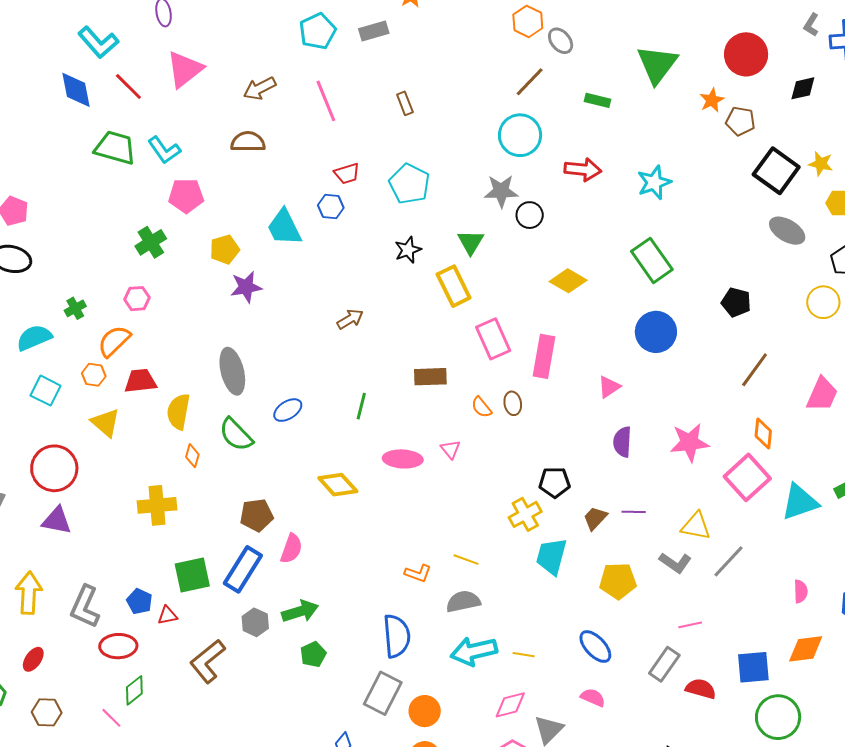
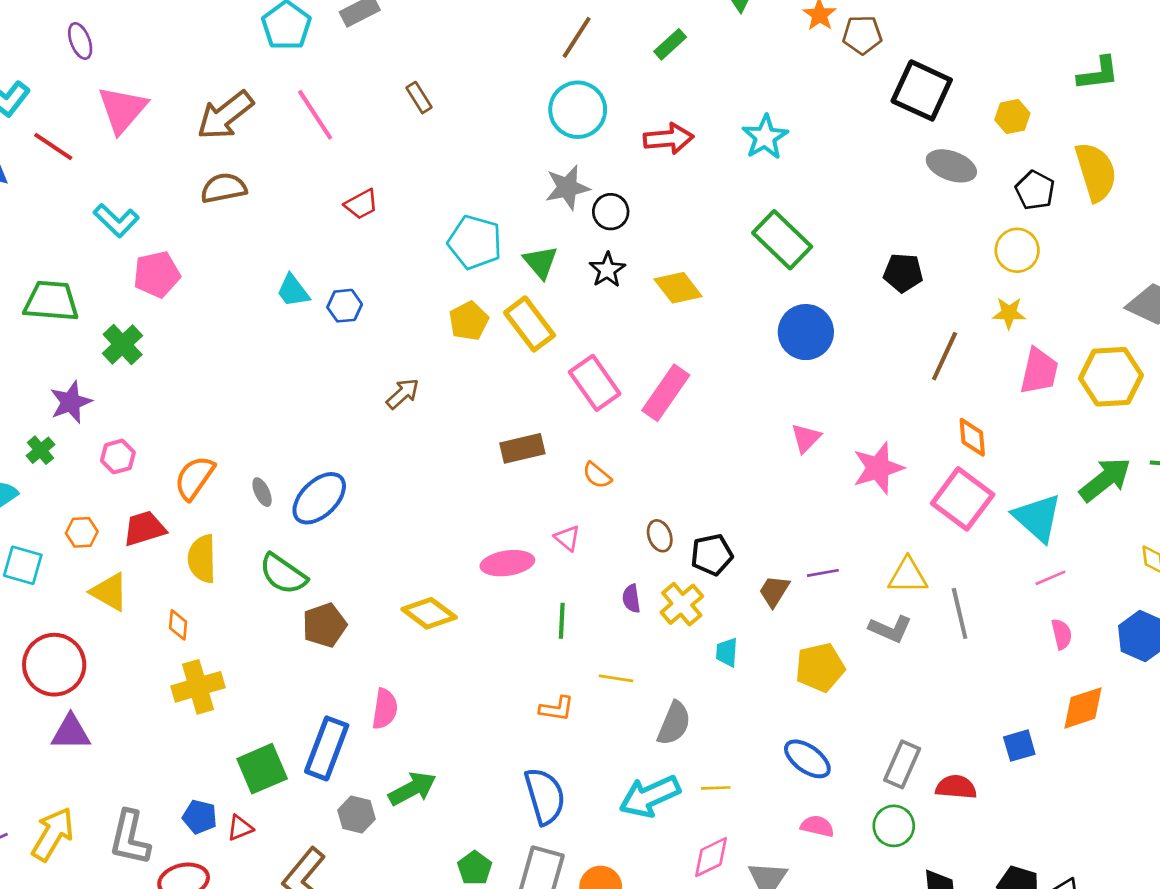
brown arrow: (260, 88) -> (225, 115), size x1.4
green rectangle: (598, 100) -> (670, 44), turned -45
green trapezoid: (115, 148) -> (51, 301), moved
yellow star: (821, 164) -> (1009, 313), moved
cyan pentagon: (409, 184) -> (475, 242), moved
blue hexagon: (331, 207) -> (345, 306), moved
cyan trapezoid: (284, 227) -> (293, 291), size x0.7
yellow pentagon: (225, 249) -> (469, 321), moved
black star: (408, 250) -> (607, 270), moved
yellow diamond: (568, 281) -> (678, 288), turned 33
purple star: (246, 287) -> (71, 402), moved
pink hexagon: (137, 299) -> (118, 457), moved
orange semicircle: (114, 341) -> (194, 478), moved
pink rectangle: (544, 356) -> (666, 393), turned 36
gray ellipse: (232, 371) -> (262, 492), size x0.5
pink triangle: (609, 387) -> (806, 438), moved
brown ellipse: (513, 403) -> (660, 536), moved
green line: (361, 406) -> (562, 621), moved
blue ellipse: (288, 410) -> (319, 498), moved, size x1.5
purple semicircle: (622, 442) -> (631, 598), moved, size x0.7
orange diamond: (192, 456) -> (178, 625), moved
cyan triangle: (800, 502) -> (1037, 518), turned -48
brown pentagon: (257, 515) -> (325, 625), moved
cyan trapezoid: (551, 556) -> (727, 652), size x0.6
gray line: (729, 561) -> (960, 613), turned -45
yellow arrow: (29, 593) -> (53, 834), turned 39
gray semicircle: (463, 601) -> (674, 723), moved, turned 136
pink line: (690, 625) -> (1050, 578), moved
green pentagon: (313, 654) -> (475, 868), moved
blue square: (753, 667) -> (1019, 746), size x0.7
green circle: (778, 717) -> (894, 826), moved, size x0.7

